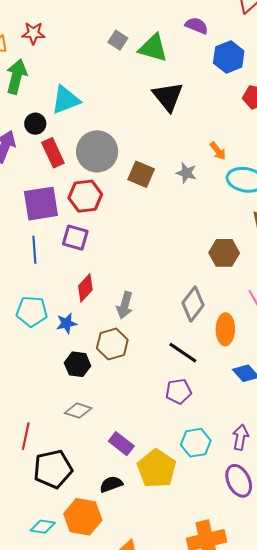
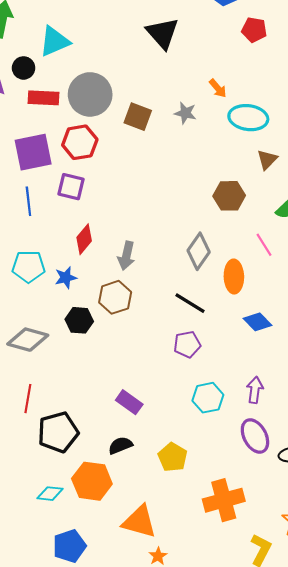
red rectangle: (53, 153) -> (43, 98), turned -60
gray diamond: (78, 411) -> (28, 340), moved, size x1.4
yellow pentagon: (157, 469) -> (173, 457), moved, size x0.7

